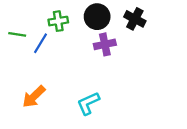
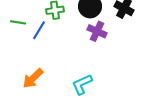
purple cross: (105, 44) -> (97, 31), turned 36

